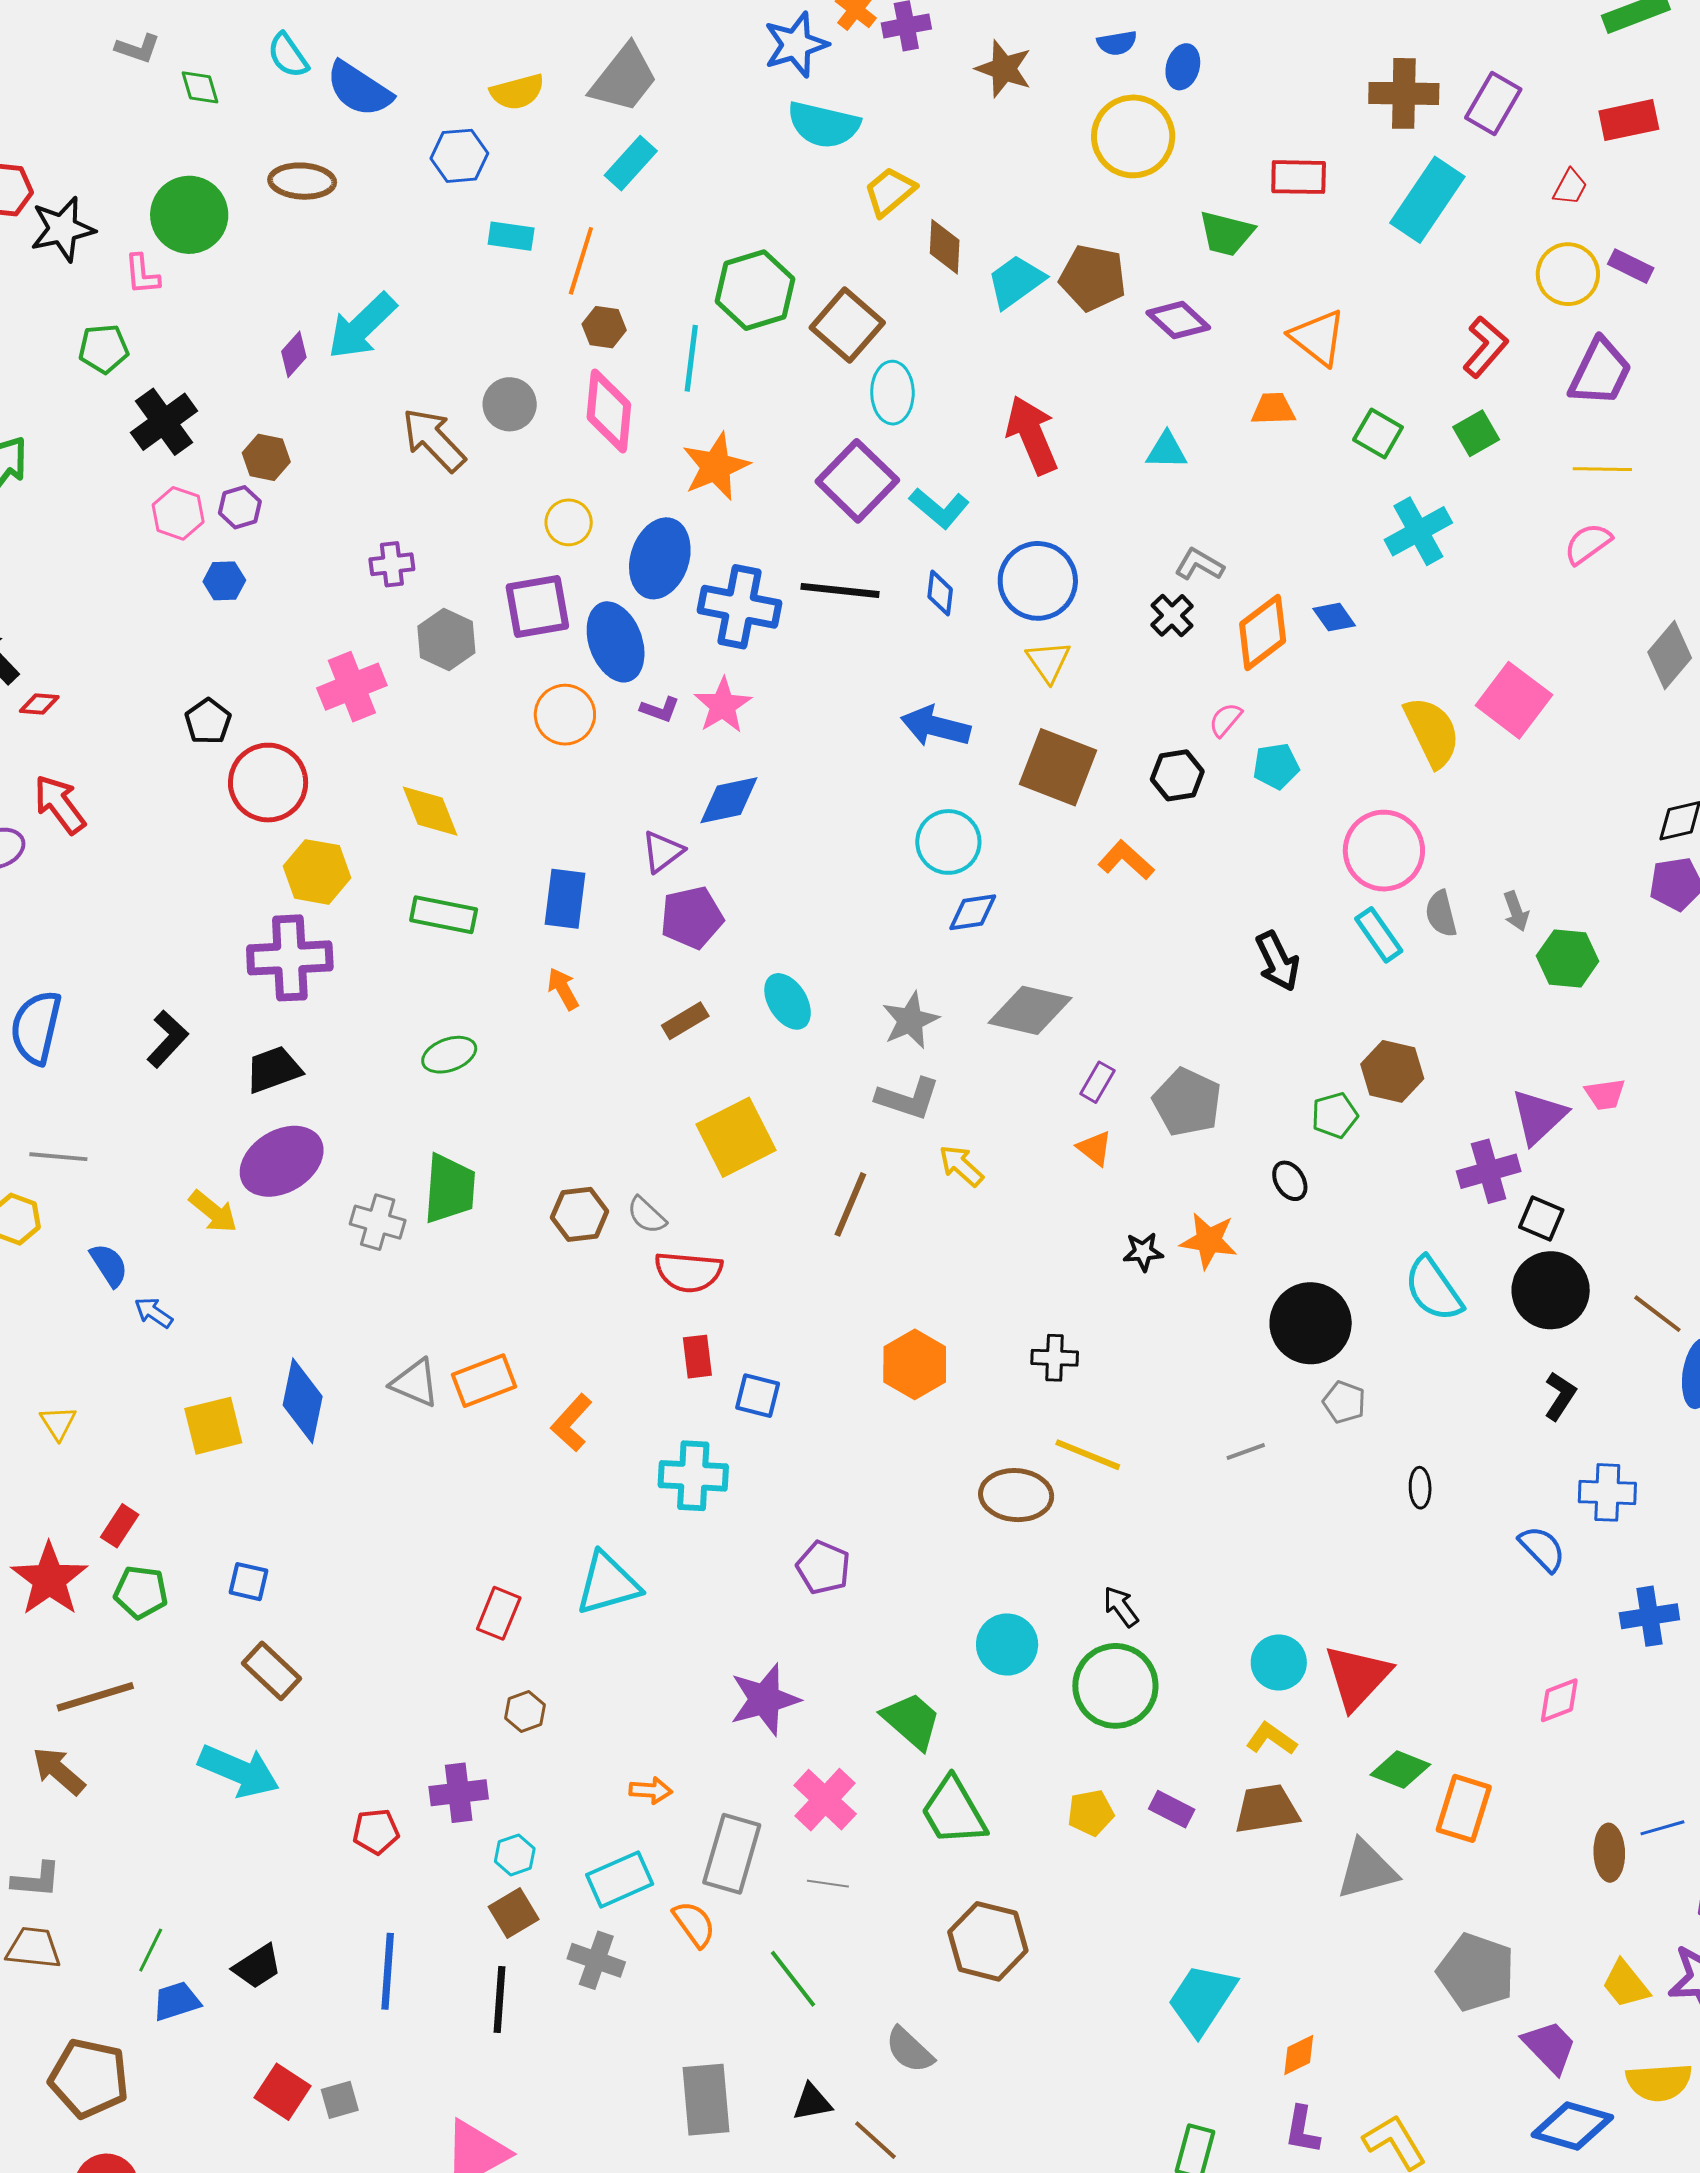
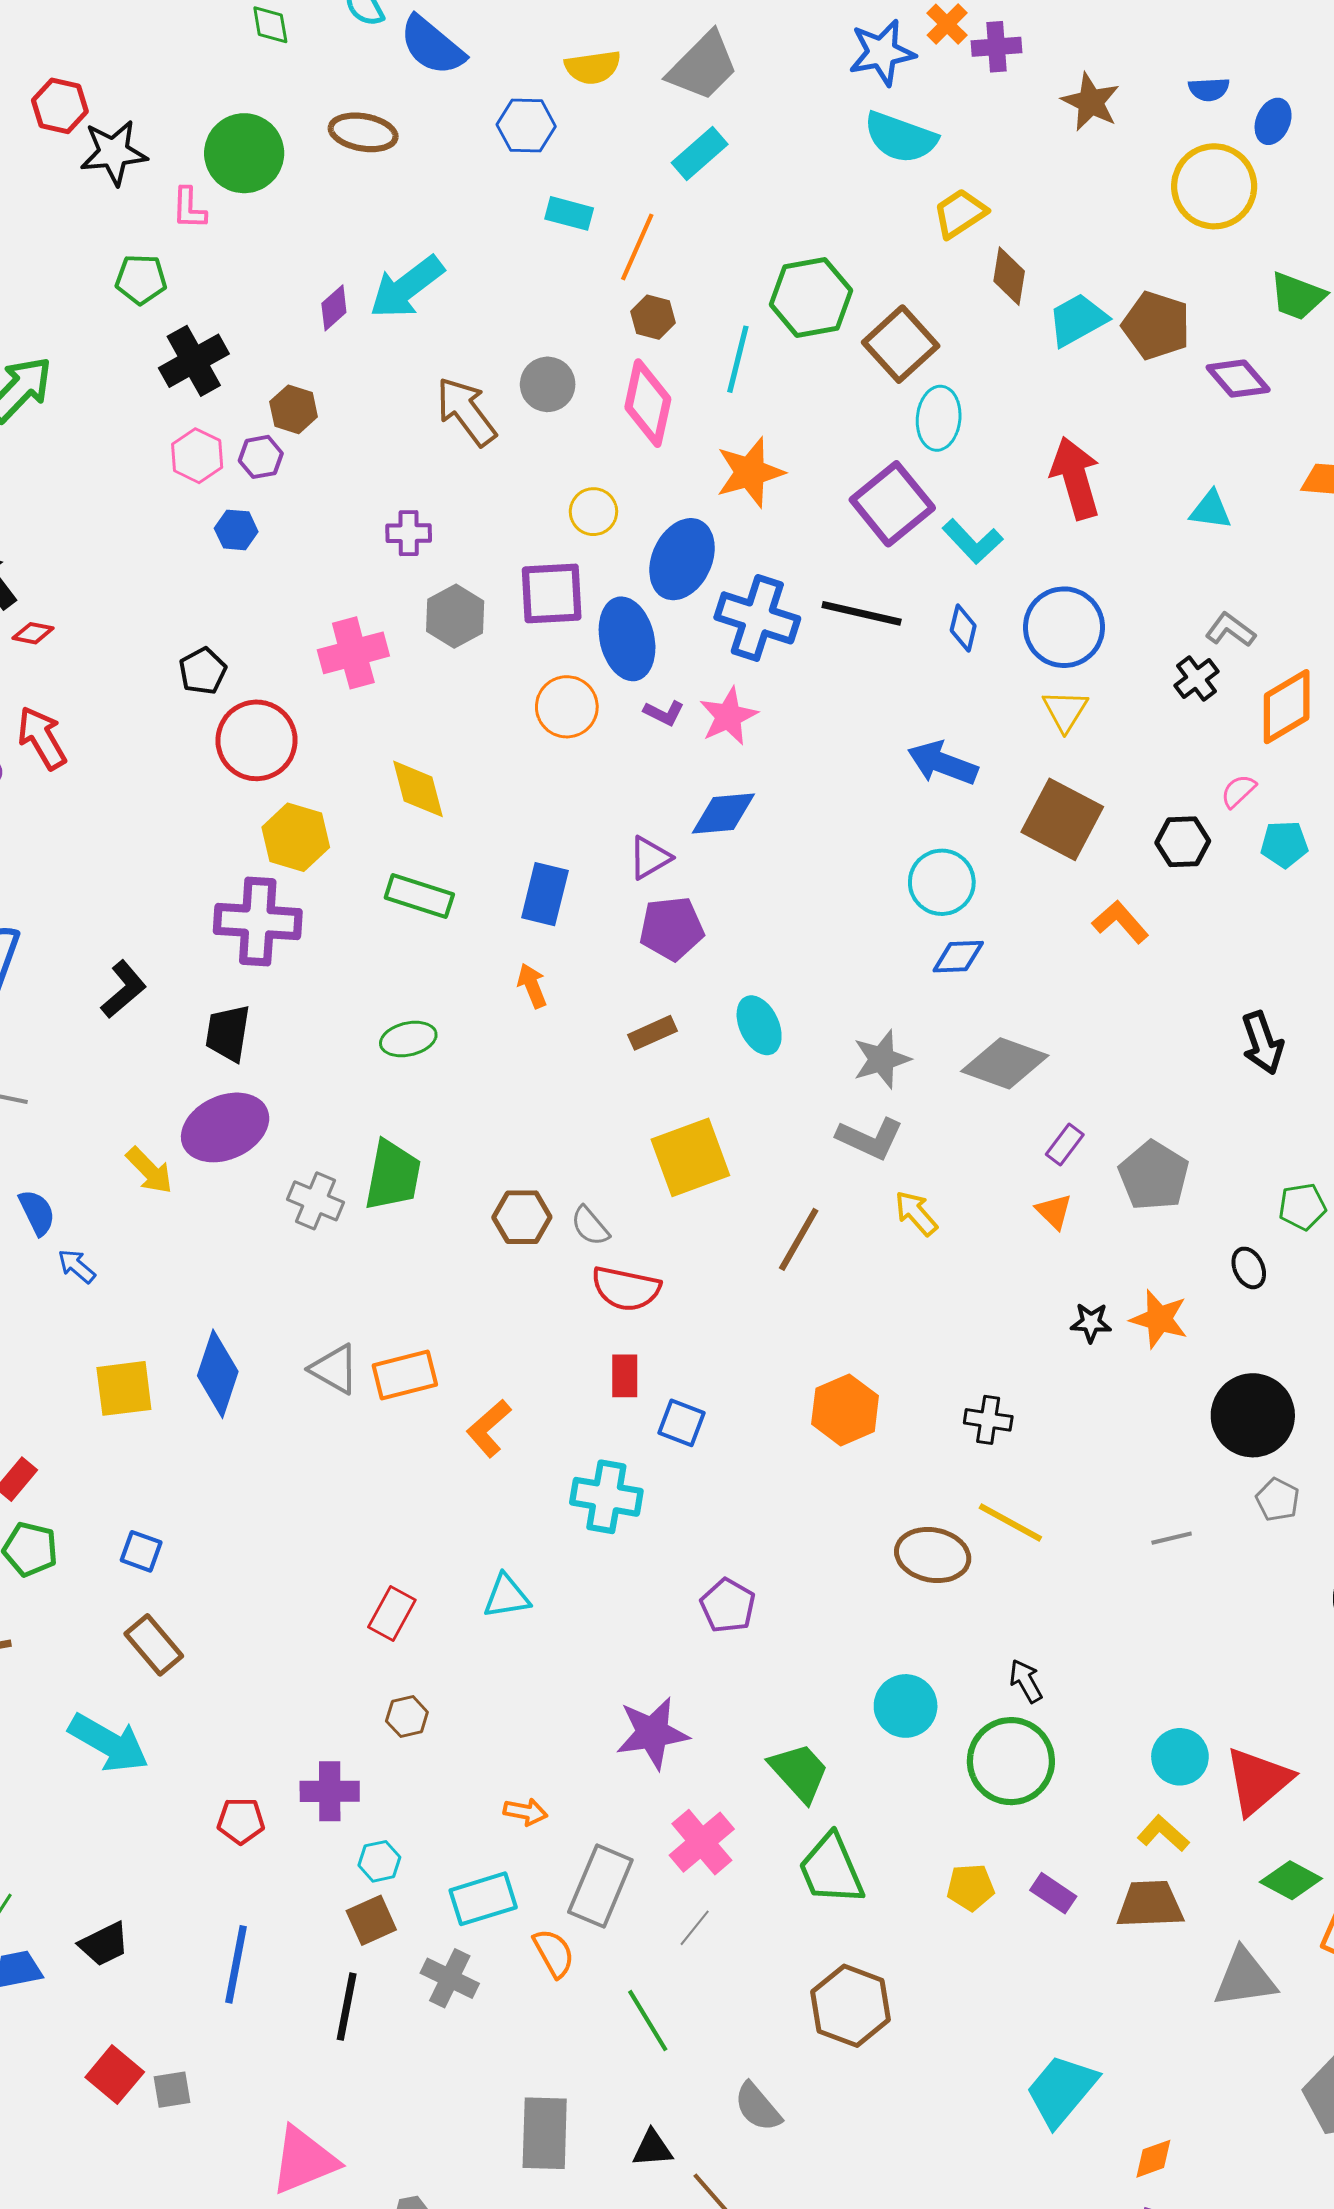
black trapezoid: (274, 1069) -> (228, 1033), turned -68
cyan triangle: (608, 1584) -> (506, 1596), size x0.7
gray line: (828, 1884) -> (695, 1928), turned -66

